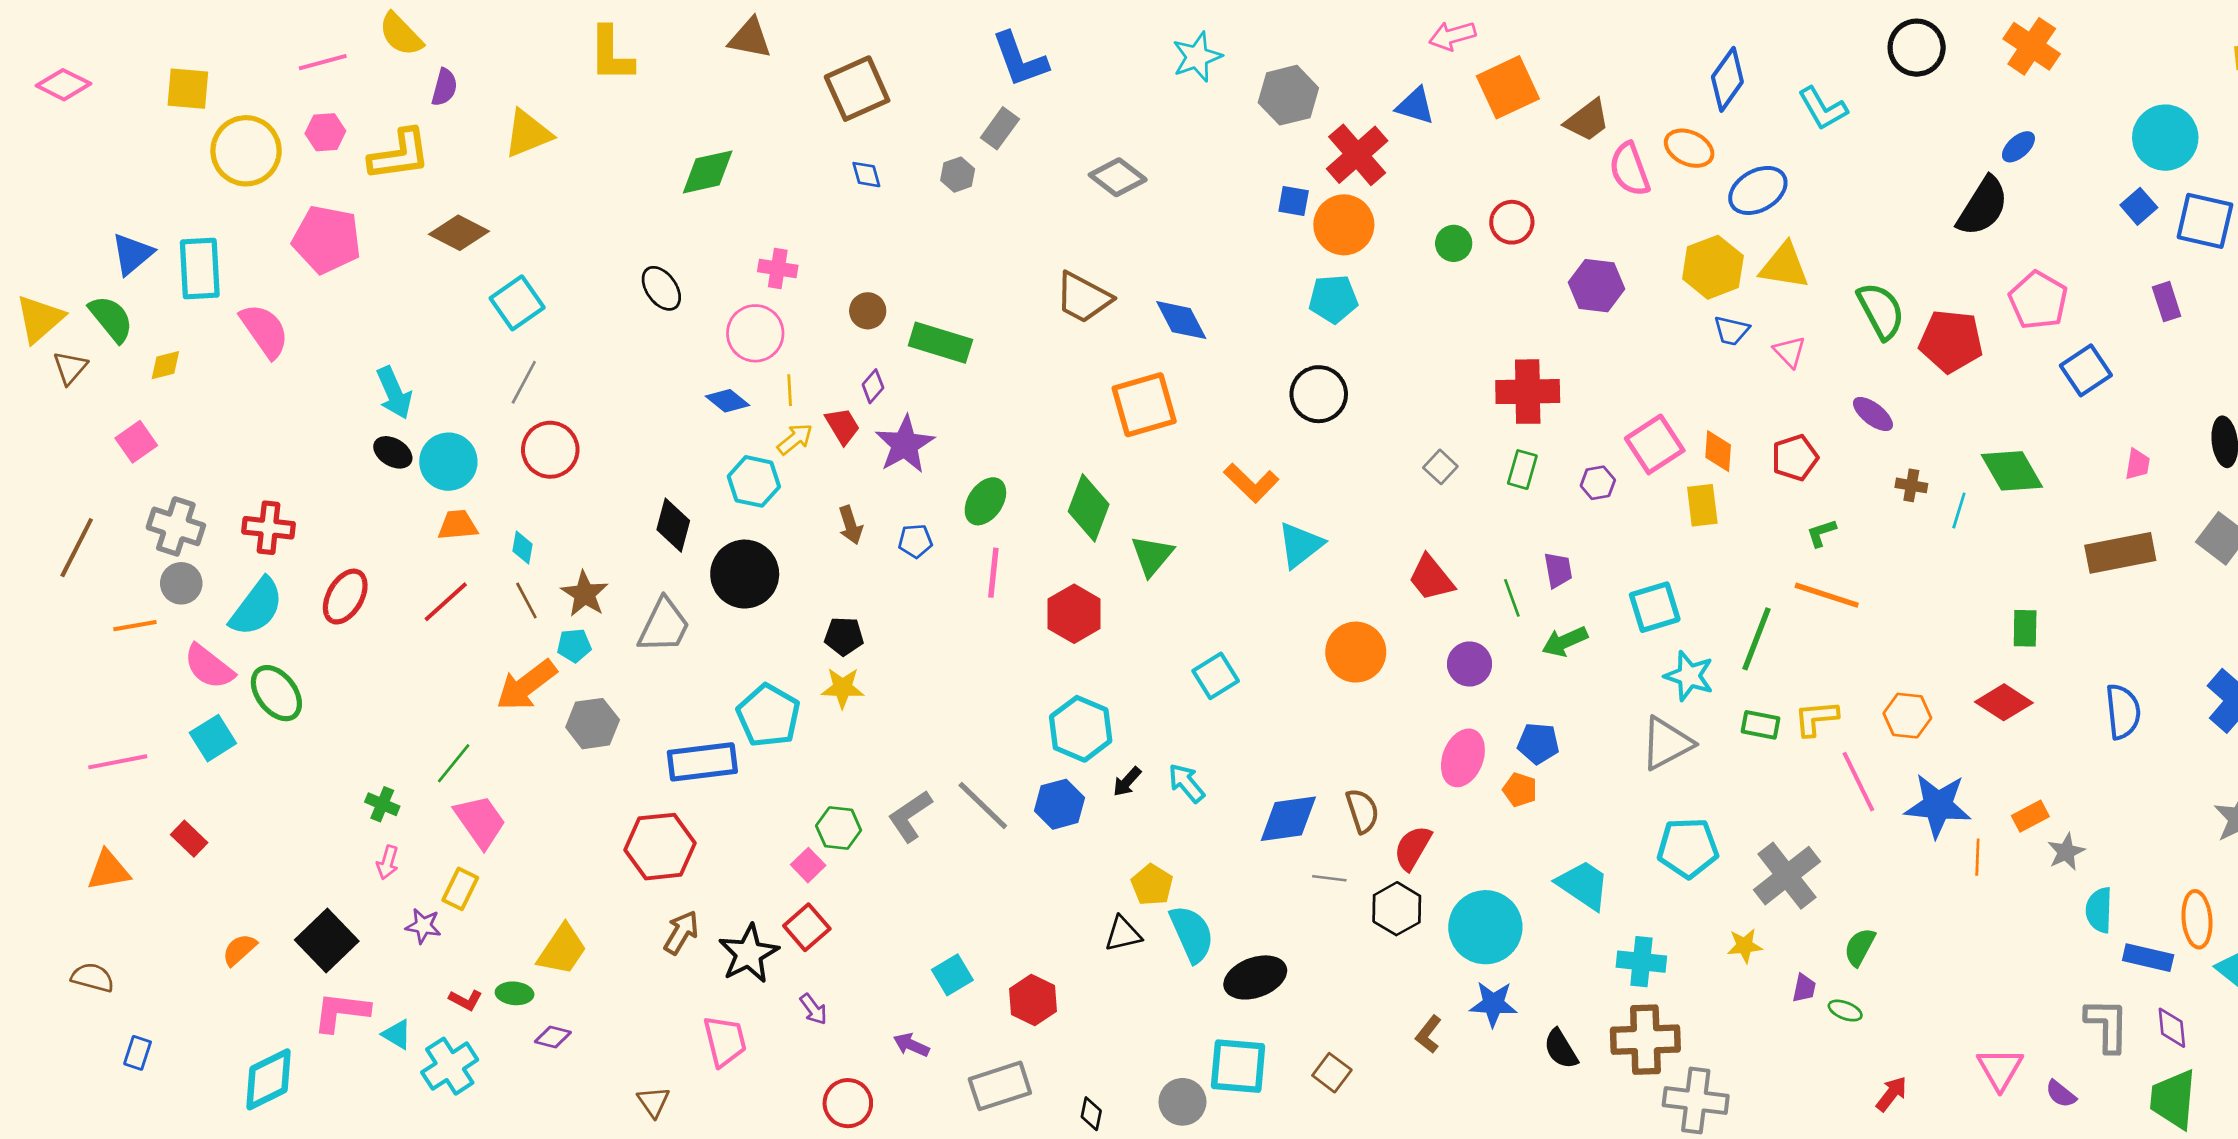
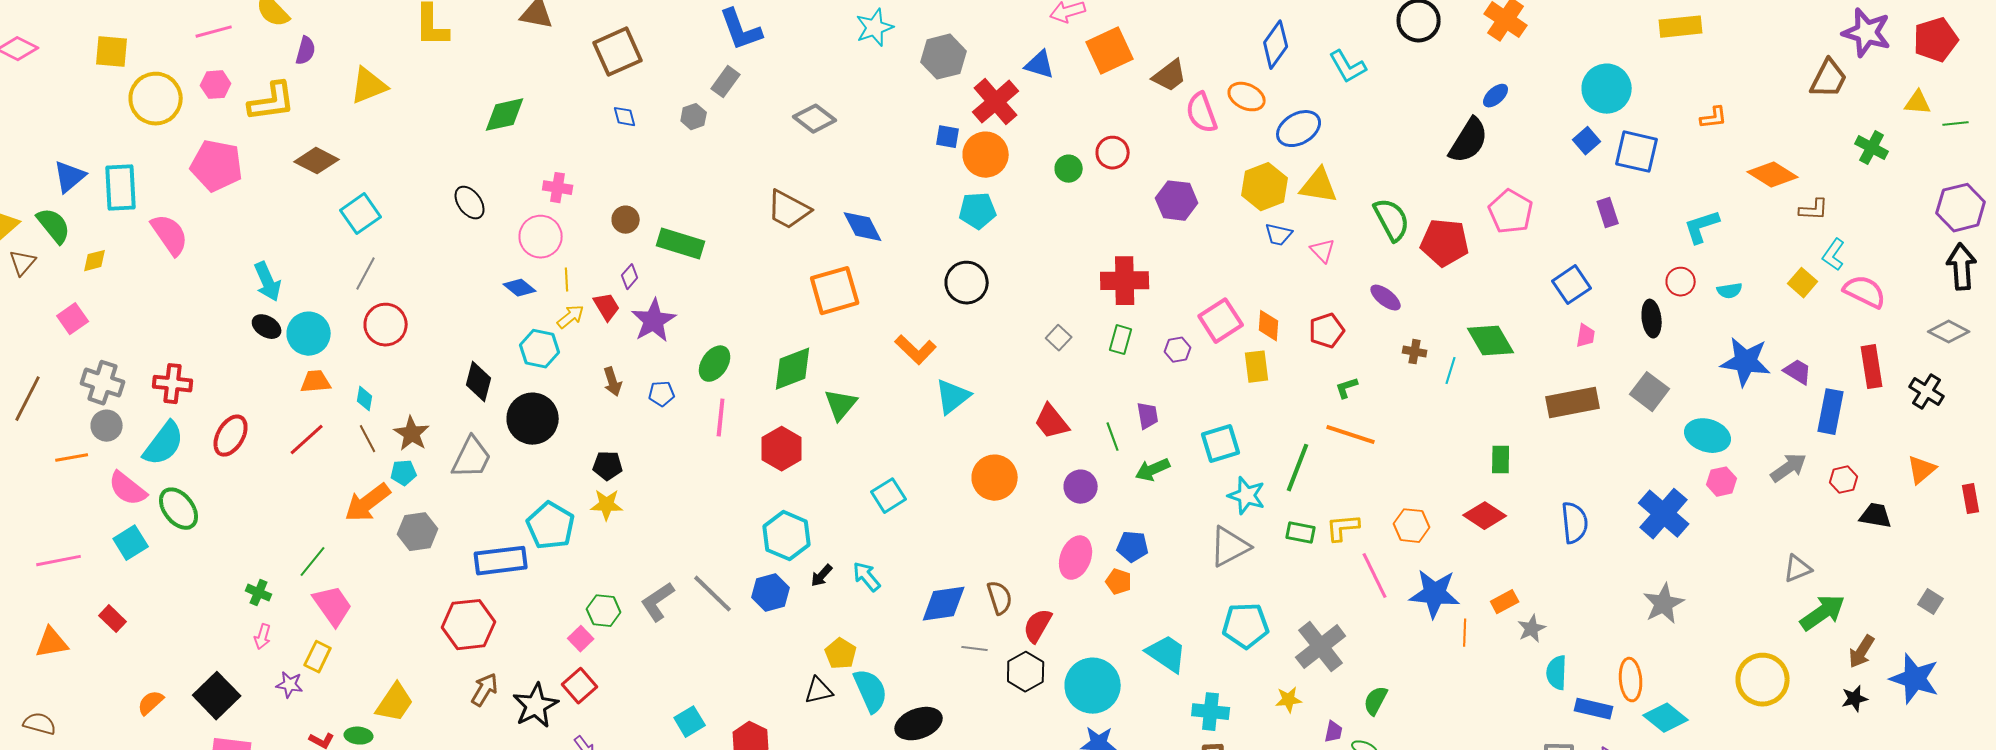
blue square: (2086, 370) -> (1572, 285), moved
green diamond: (1089, 508) -> (793, 369), turned 48

